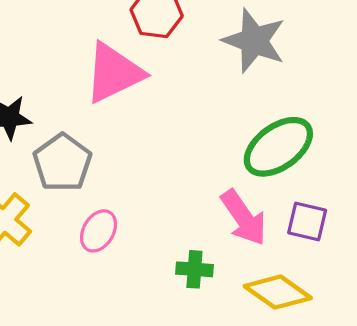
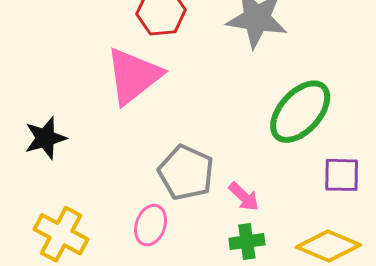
gray pentagon: (62, 163) -> (186, 173), moved
pink arrow: (244, 218) -> (244, 197), moved, size x0.6

